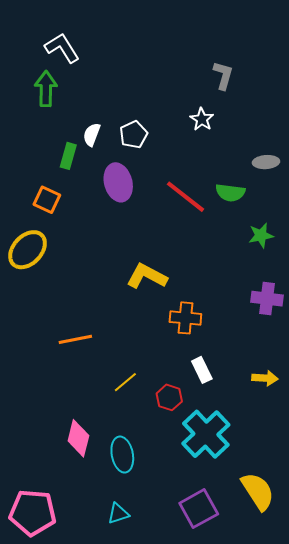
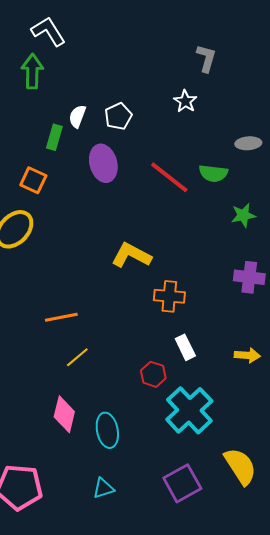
yellow line: (125, 382) -> (77, 357), moved

